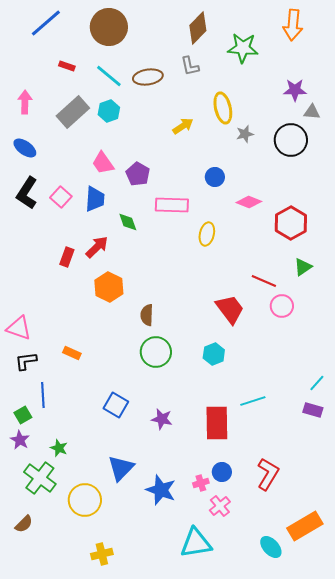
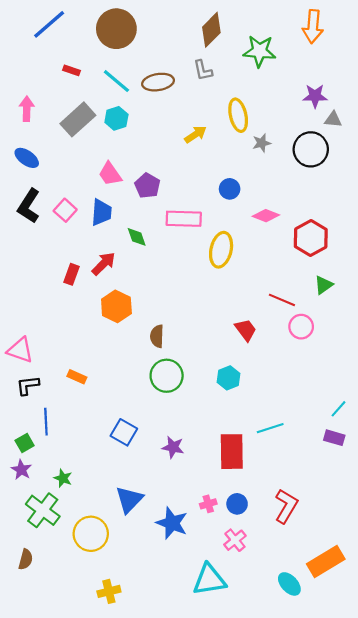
yellow ellipse: (207, 234) -> (221, 250), size x1.4
red trapezoid: (230, 309) -> (246, 330), size x0.7
pink cross: (201, 483) -> (208, 504), moved
brown semicircle: (24, 524) -> (26, 559), turned -30

